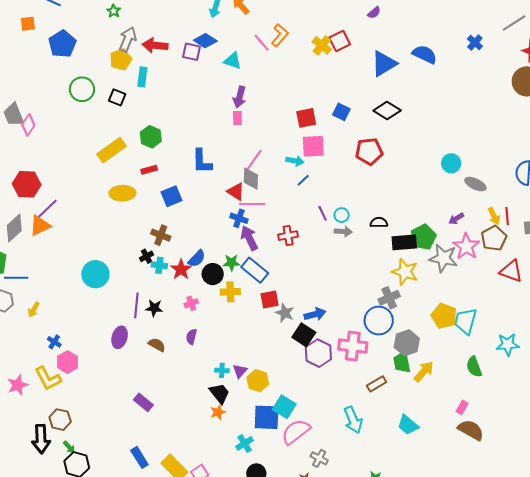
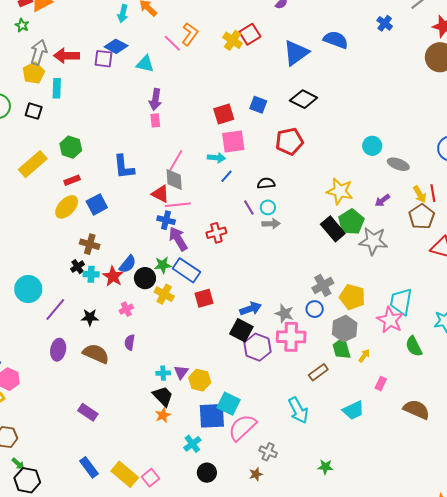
yellow ellipse: (122, 193) -> (67, 207), moved, turned -40
black semicircle: (379, 223) -> (266, 183), moved
black rectangle: (404, 242) -> (333, 229), turned 60
pink star: (466, 246) -> (390, 320), moved
yellow star: (405, 272) -> (340, 191), moved
yellow cross: (230, 292) -> (164, 294), turned 36
purple line: (136, 305) -> (55, 309), moved, turned 40
gray star: (285, 313) -> (284, 313), moved
yellow pentagon: (444, 316) -> (352, 297), moved
blue circle: (379, 321) -> (315, 309), size x0.6
brown semicircle: (157, 345) -> (96, 354), size x1.5
yellow arrow: (424, 372) -> (364, 356), size x0.6
pink rectangle: (462, 407) -> (381, 384), moved
cyan trapezoid: (408, 425) -> (353, 410), turned -60

